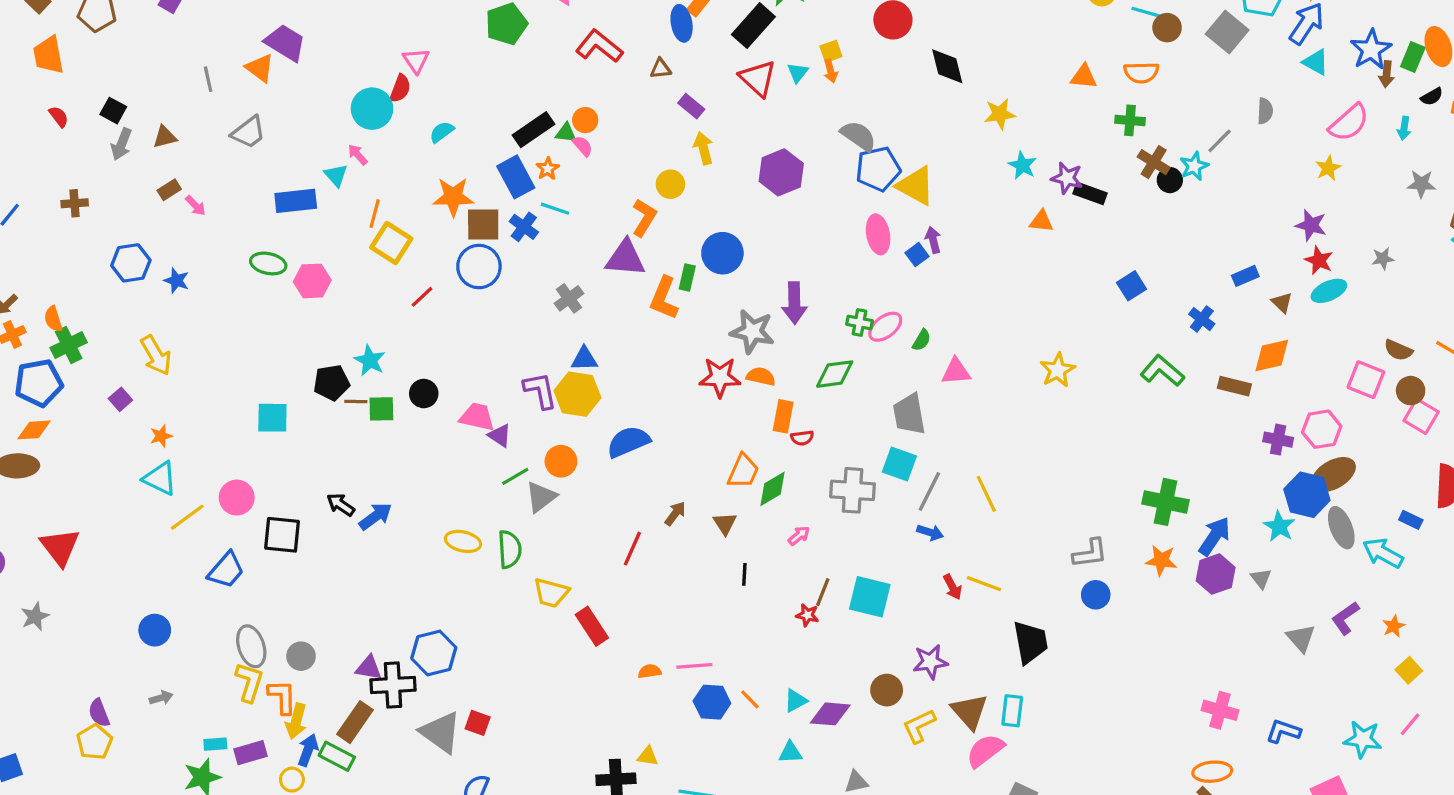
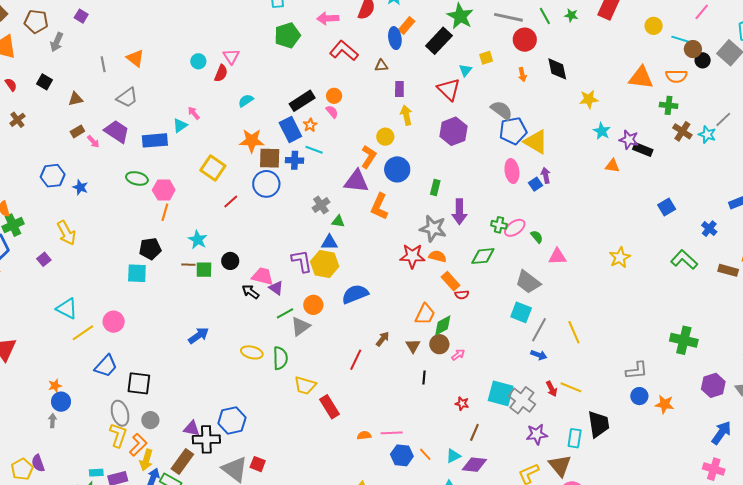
purple trapezoid: (285, 43) -> (117, 131), moved
orange arrow: (831, 71) -> (522, 75), moved
orange triangle: (1084, 77) -> (641, 78), size x1.5
red triangle: (758, 78) -> (449, 89), moved
purple rectangle: (691, 106) -> (399, 89), turned 49
cyan circle: (372, 109) -> (198, 61), moved, size x0.6
green triangle: (566, 133) -> (338, 221), moved
gray arrow: (121, 144) -> (57, 42), moved
cyan star: (1194, 166) -> (707, 135), turned -30
cyan triangle: (336, 175) -> (180, 125), turned 35
black circle: (1170, 180) -> (703, 60), moved
brown cross: (75, 203) -> (17, 120), moved, turned -35
orange line: (375, 214) -> (165, 212), moved
blue cross: (524, 227) -> (295, 160), turned -36
blue circle: (722, 253) -> (397, 169), moved
green rectangle: (687, 278) -> (435, 187), moved
green semicircle: (922, 340) -> (537, 237), turned -72
black pentagon: (332, 383) -> (150, 249), moved
gray trapezoid: (909, 414) -> (528, 282), turned -44
orange rectangle: (783, 416) -> (450, 281), turned -54
orange star: (161, 436) -> (55, 386), moved
gray cross: (853, 490) -> (522, 400), moved, turned 32
black arrow: (341, 505) -> (250, 292), moved
black square: (282, 535) -> (139, 383), moved
blue arrow: (1214, 536) -> (721, 433), moved
orange star: (1161, 560) -> (665, 404), moved
brown line: (823, 592) -> (474, 432), moved
brown circle: (887, 690) -> (439, 344), moved
orange L-shape: (282, 697) -> (138, 445), turned 45
gray arrow: (161, 698) -> (53, 421), moved, turned -72
cyan rectangle: (1012, 711) -> (575, 438), moved
purple semicircle: (99, 713) -> (38, 463), moved

